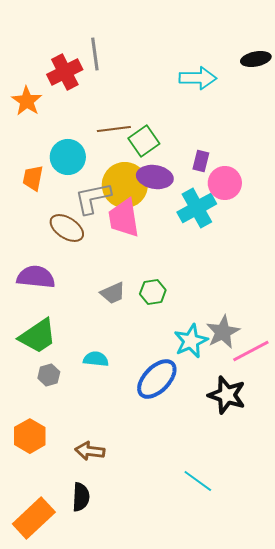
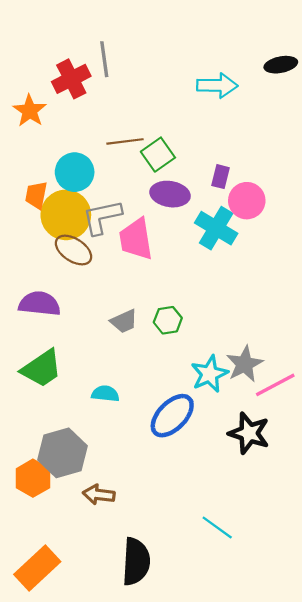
yellow circle: (125, 185) -> (66, 215), moved
cyan cross: (197, 208) -> (216, 228), turned -30
gray hexagon: (49, 375) -> (63, 453), moved, size x2.0
black semicircle: (81, 497) -> (136, 561), moved, size x1.5

